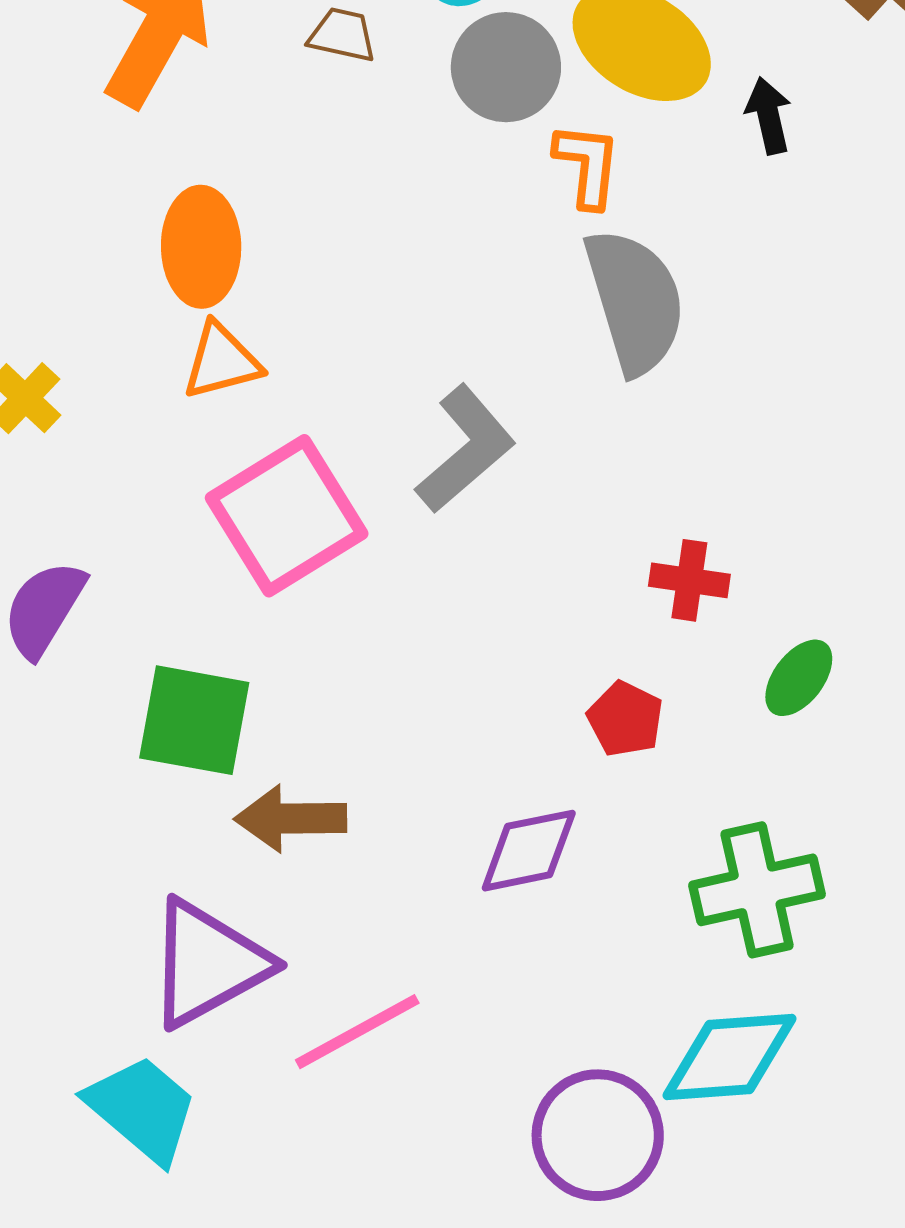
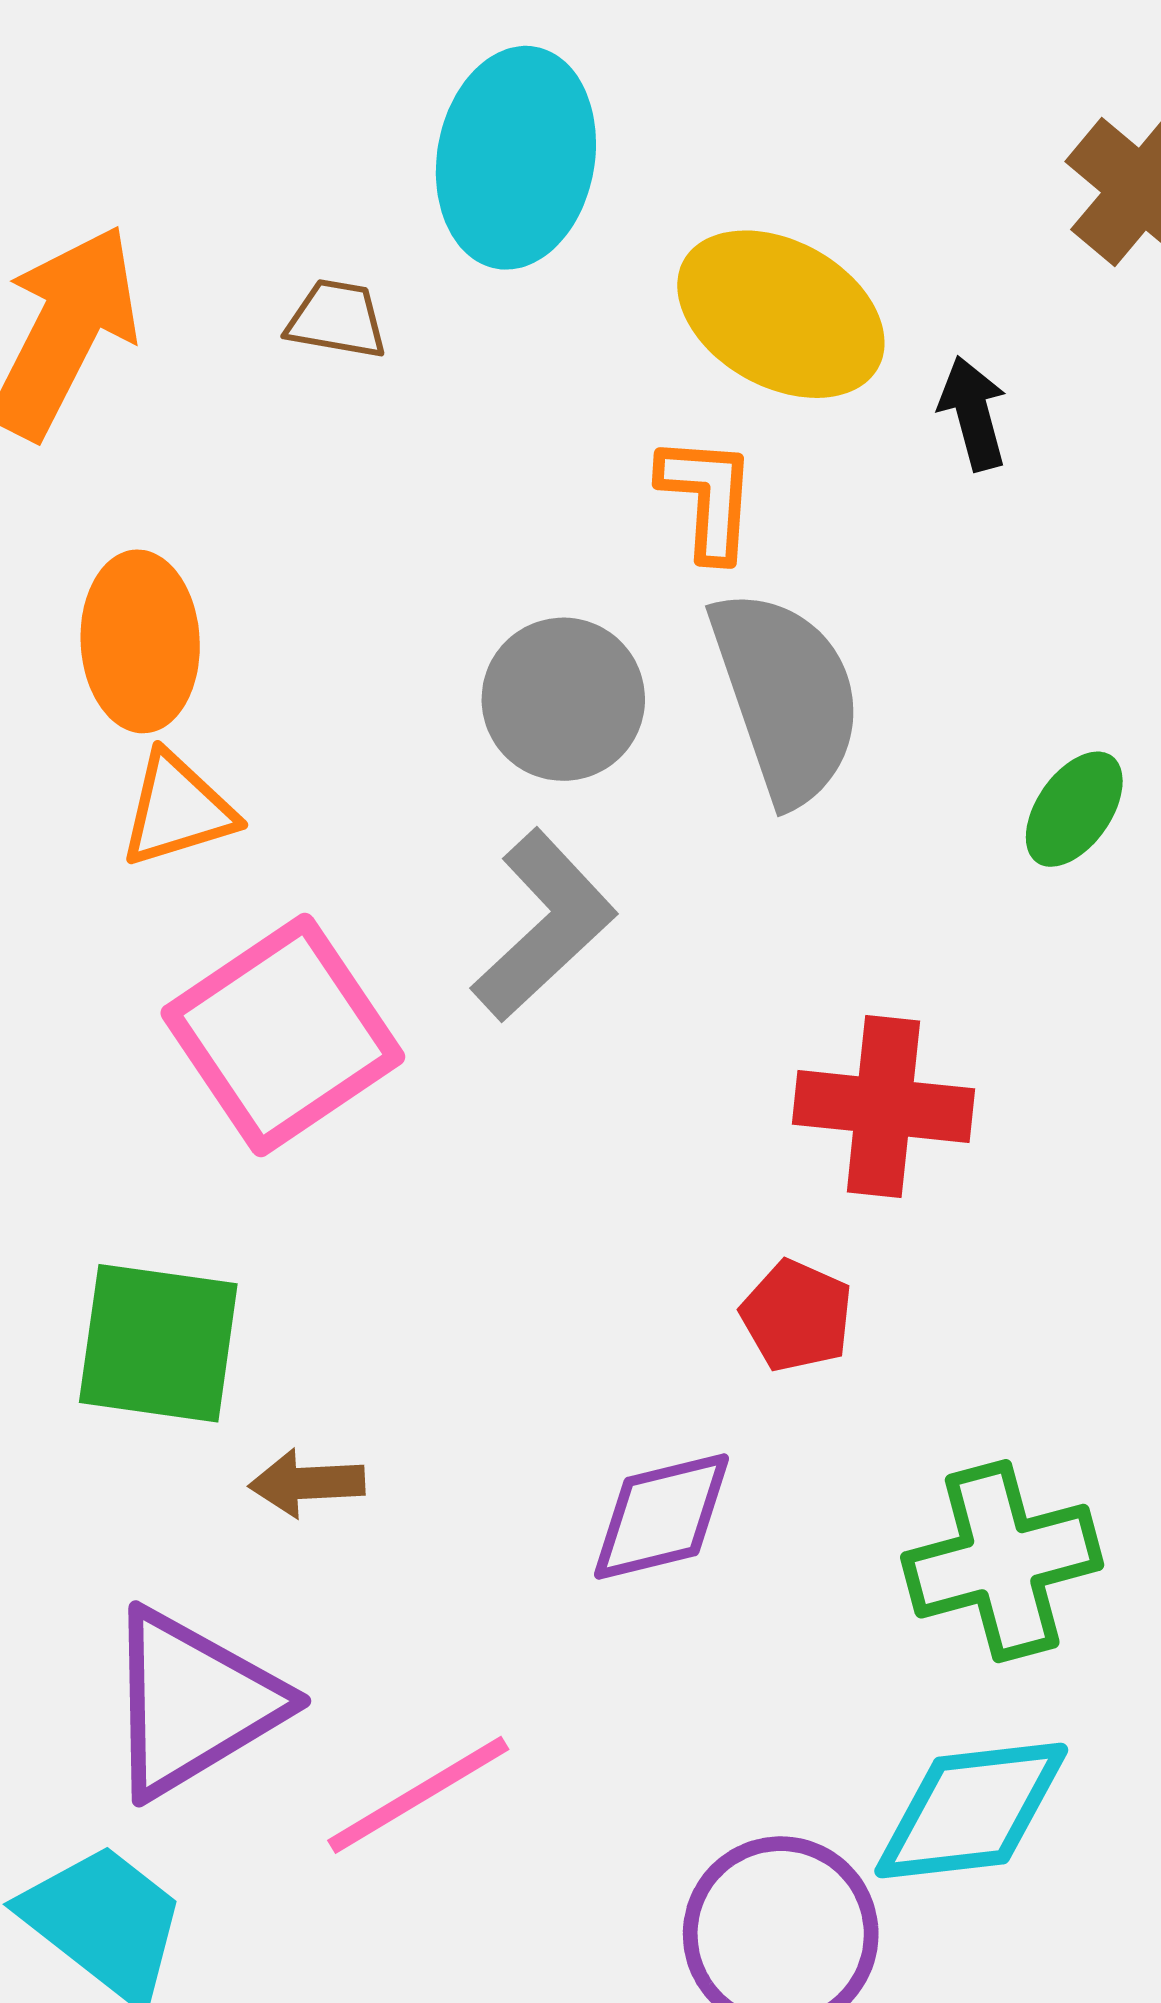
gray circle: (506, 67) -> (563, 699), moved
red cross: (689, 580) -> (883, 1107), size x1.5
green ellipse: (799, 678) -> (1074, 809), moved
brown arrow: (291, 818) -> (307, 1483), size x0.7

